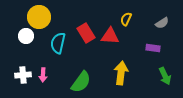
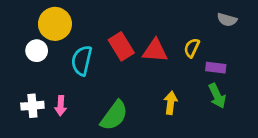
yellow semicircle: (126, 19) -> (192, 48), moved
gray semicircle: (162, 23) -> (227, 20), moved, turned 48
yellow arrow: (121, 73) -> (171, 103), size x0.7
green arrow: (165, 76) -> (217, 96), moved

